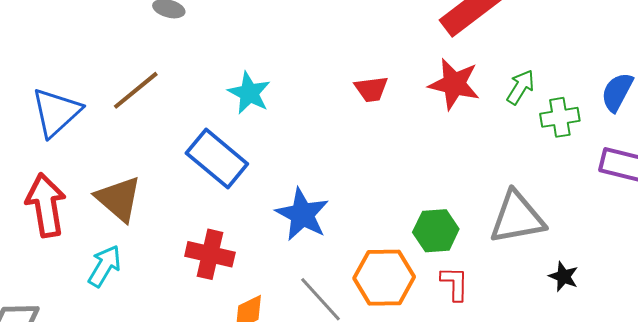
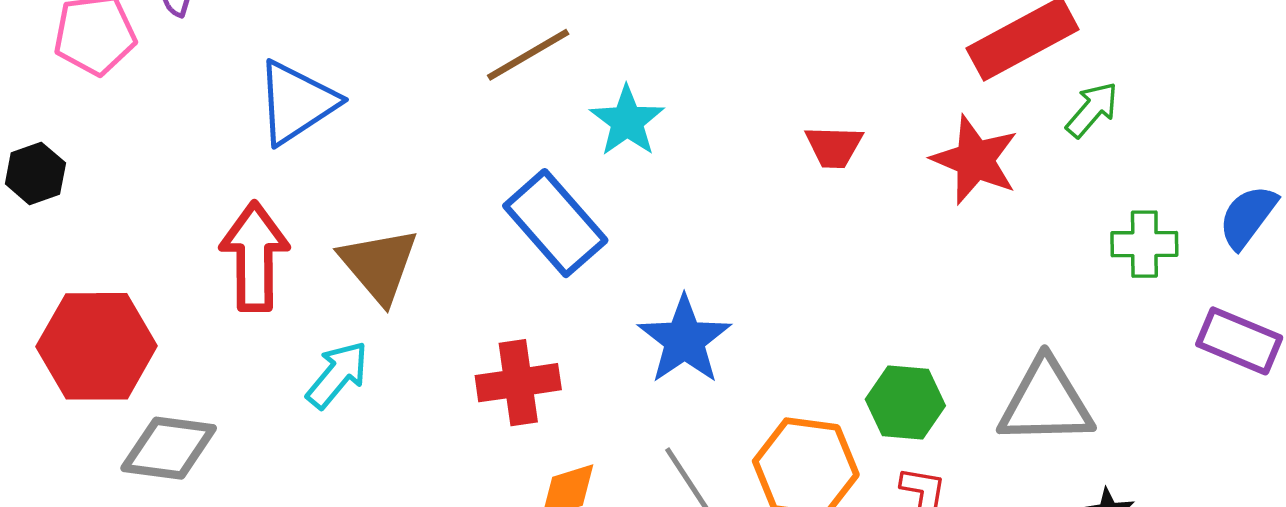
green arrow: (521, 87) -> (1092, 110), moved
brown line: (136, 90) -> (528, 55), moved
red cross: (210, 254) -> (518, 383), turned -30

